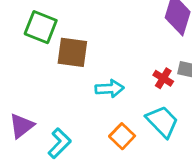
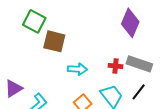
red cross: (163, 78) -> (115, 66), turned -32

